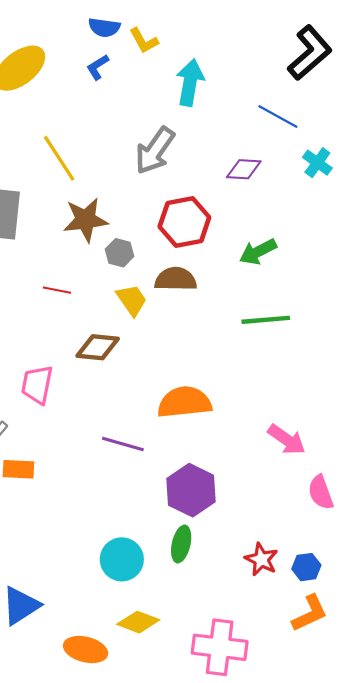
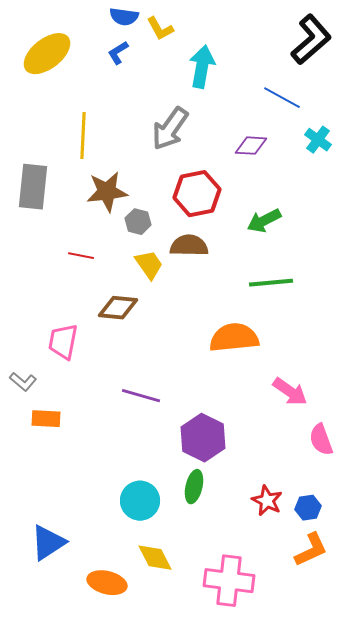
yellow line: (59, 158) -> (83, 136), turned 36
orange semicircle: (184, 402) -> (234, 338), moved
yellow diamond: (138, 622) -> (155, 558), turned 42

